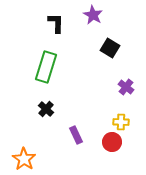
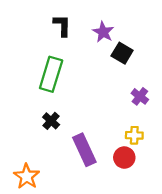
purple star: (93, 15) -> (103, 32), moved
purple rectangle: (76, 135) -> (84, 150), size x1.6

